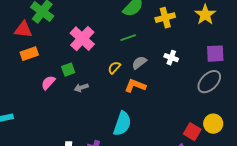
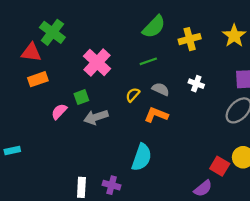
gray semicircle: (139, 63) -> (161, 89), turned 63
gray arrow: (81, 88) -> (96, 117), size x1.5

